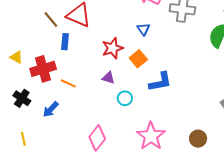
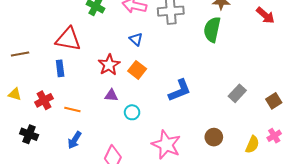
brown line: (51, 19) -> (20, 54), moved, turned -48
red cross: (43, 69) -> (44, 100), size x0.7
blue L-shape: (160, 82) -> (180, 90), moved
blue arrow: (51, 109) -> (75, 140), moved

